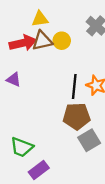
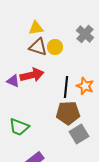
brown triangle: (42, 41) -> (38, 47), turned 30
red arrow: (23, 43) -> (32, 75), moved
green trapezoid: (22, 147) -> (19, 127), moved

